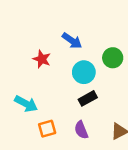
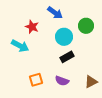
cyan arrow: (26, 104) -> (20, 46), moved
purple semicircle: (81, 130) -> (62, 81), turned -48

